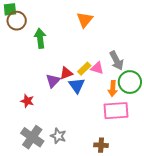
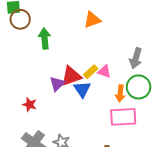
orange triangle: (85, 20) -> (92, 20), turned 30
gray arrow: (117, 61) -> (136, 58), moved, turned 42
red triangle: (66, 73) -> (71, 76), size x1.5

